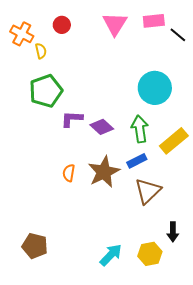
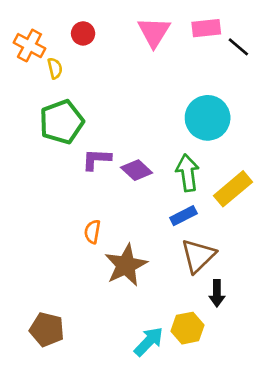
brown star: (104, 172) -> (126, 265), moved
black arrow: (173, 232) -> (217, 293), moved
yellow hexagon: (150, 254) -> (187, 328), moved

